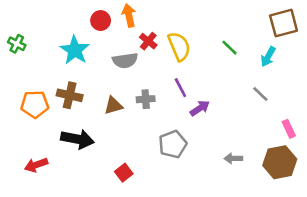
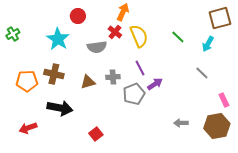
orange arrow: (129, 15) -> (123, 12), moved, turned 36
green cross: (17, 44) -> (13, 34), turned 32
gray pentagon: (173, 144) -> (134, 94), moved

